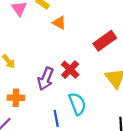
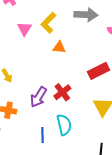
orange triangle: (59, 23) -> (59, 47), turned -32

